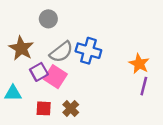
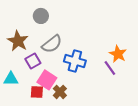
blue cross: (88, 51) -> (75, 61), moved
pink square: (55, 77) -> (47, 80), moved
purple line: (144, 86) -> (110, 68), moved, turned -49

